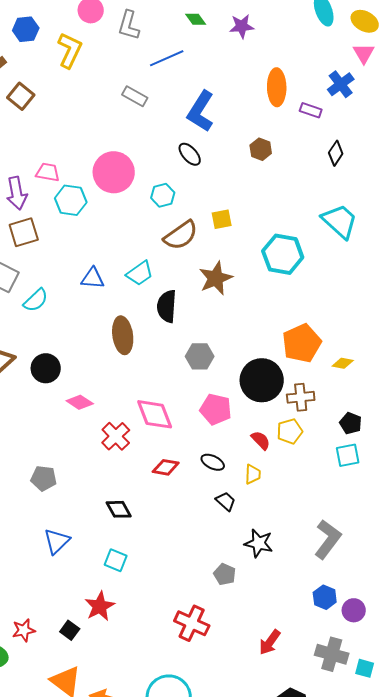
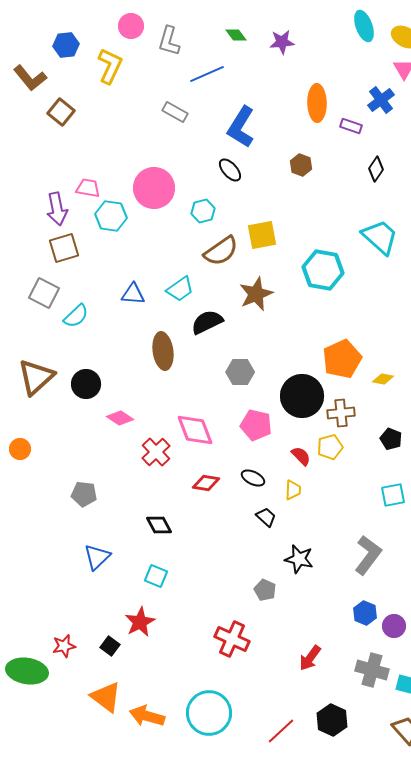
yellow square: (222, 219) -> (262, 235), size x1.4
black semicircle: (167, 306) -> (207, 322), turned 60
cyan square: (348, 455) -> (393, 495), moved

